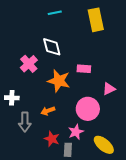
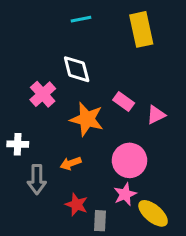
pink rectangle: (84, 69) -> (124, 102), turned 32
pink triangle: (109, 89) -> (156, 115), moved
pink star: (76, 132) -> (125, 194), moved

